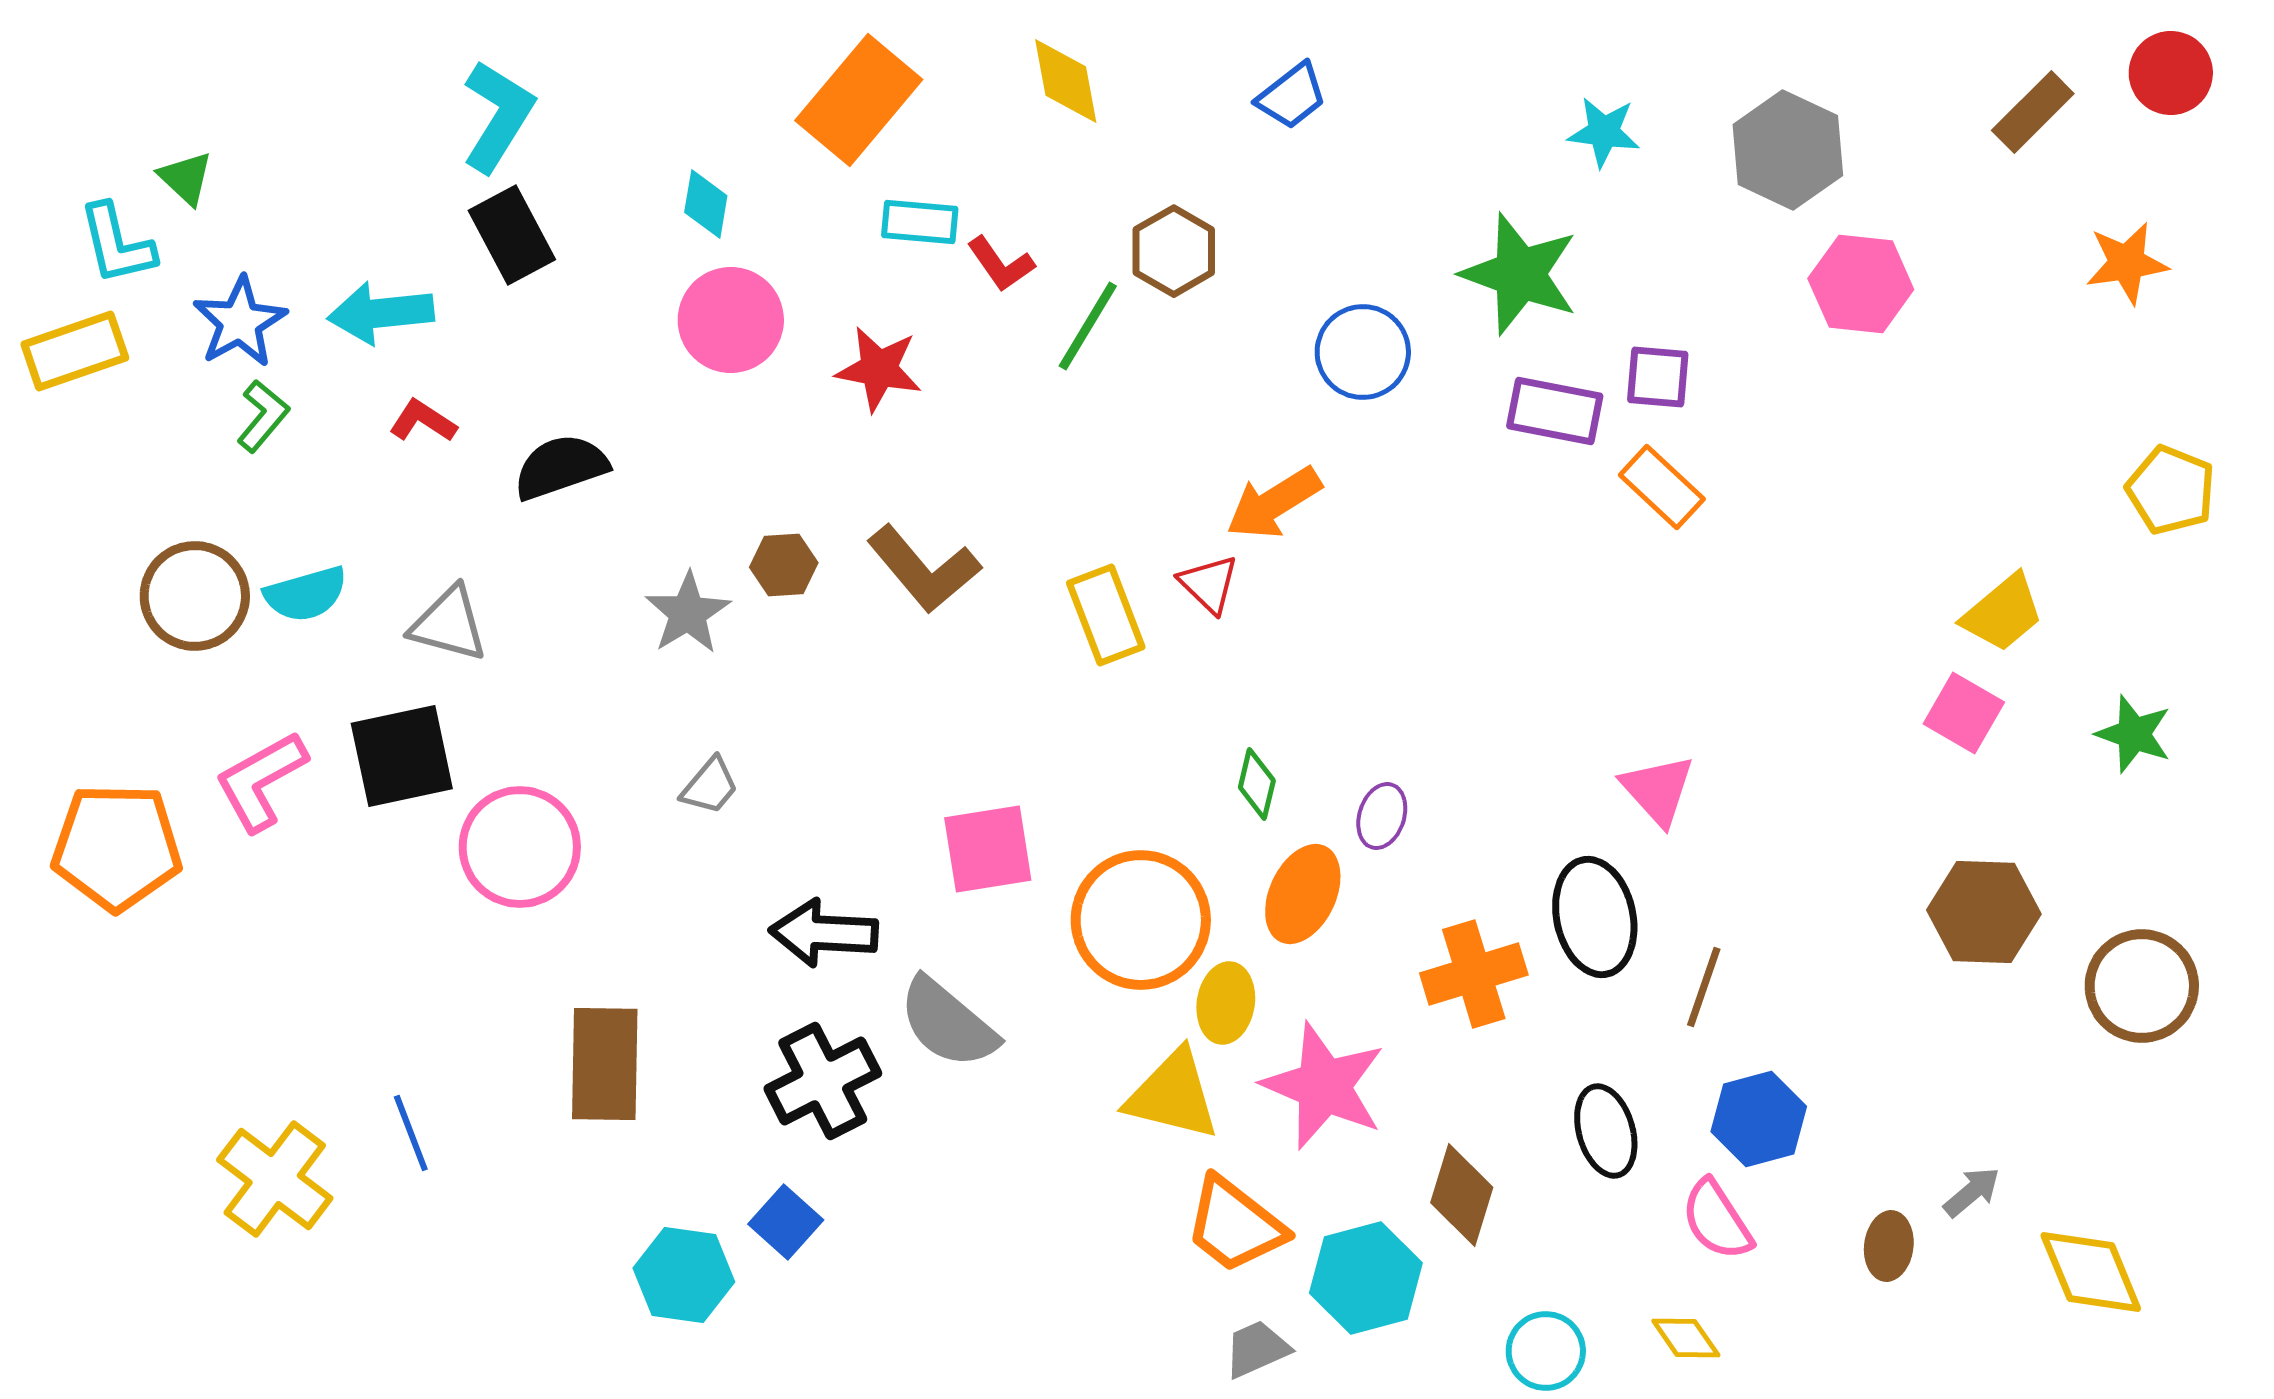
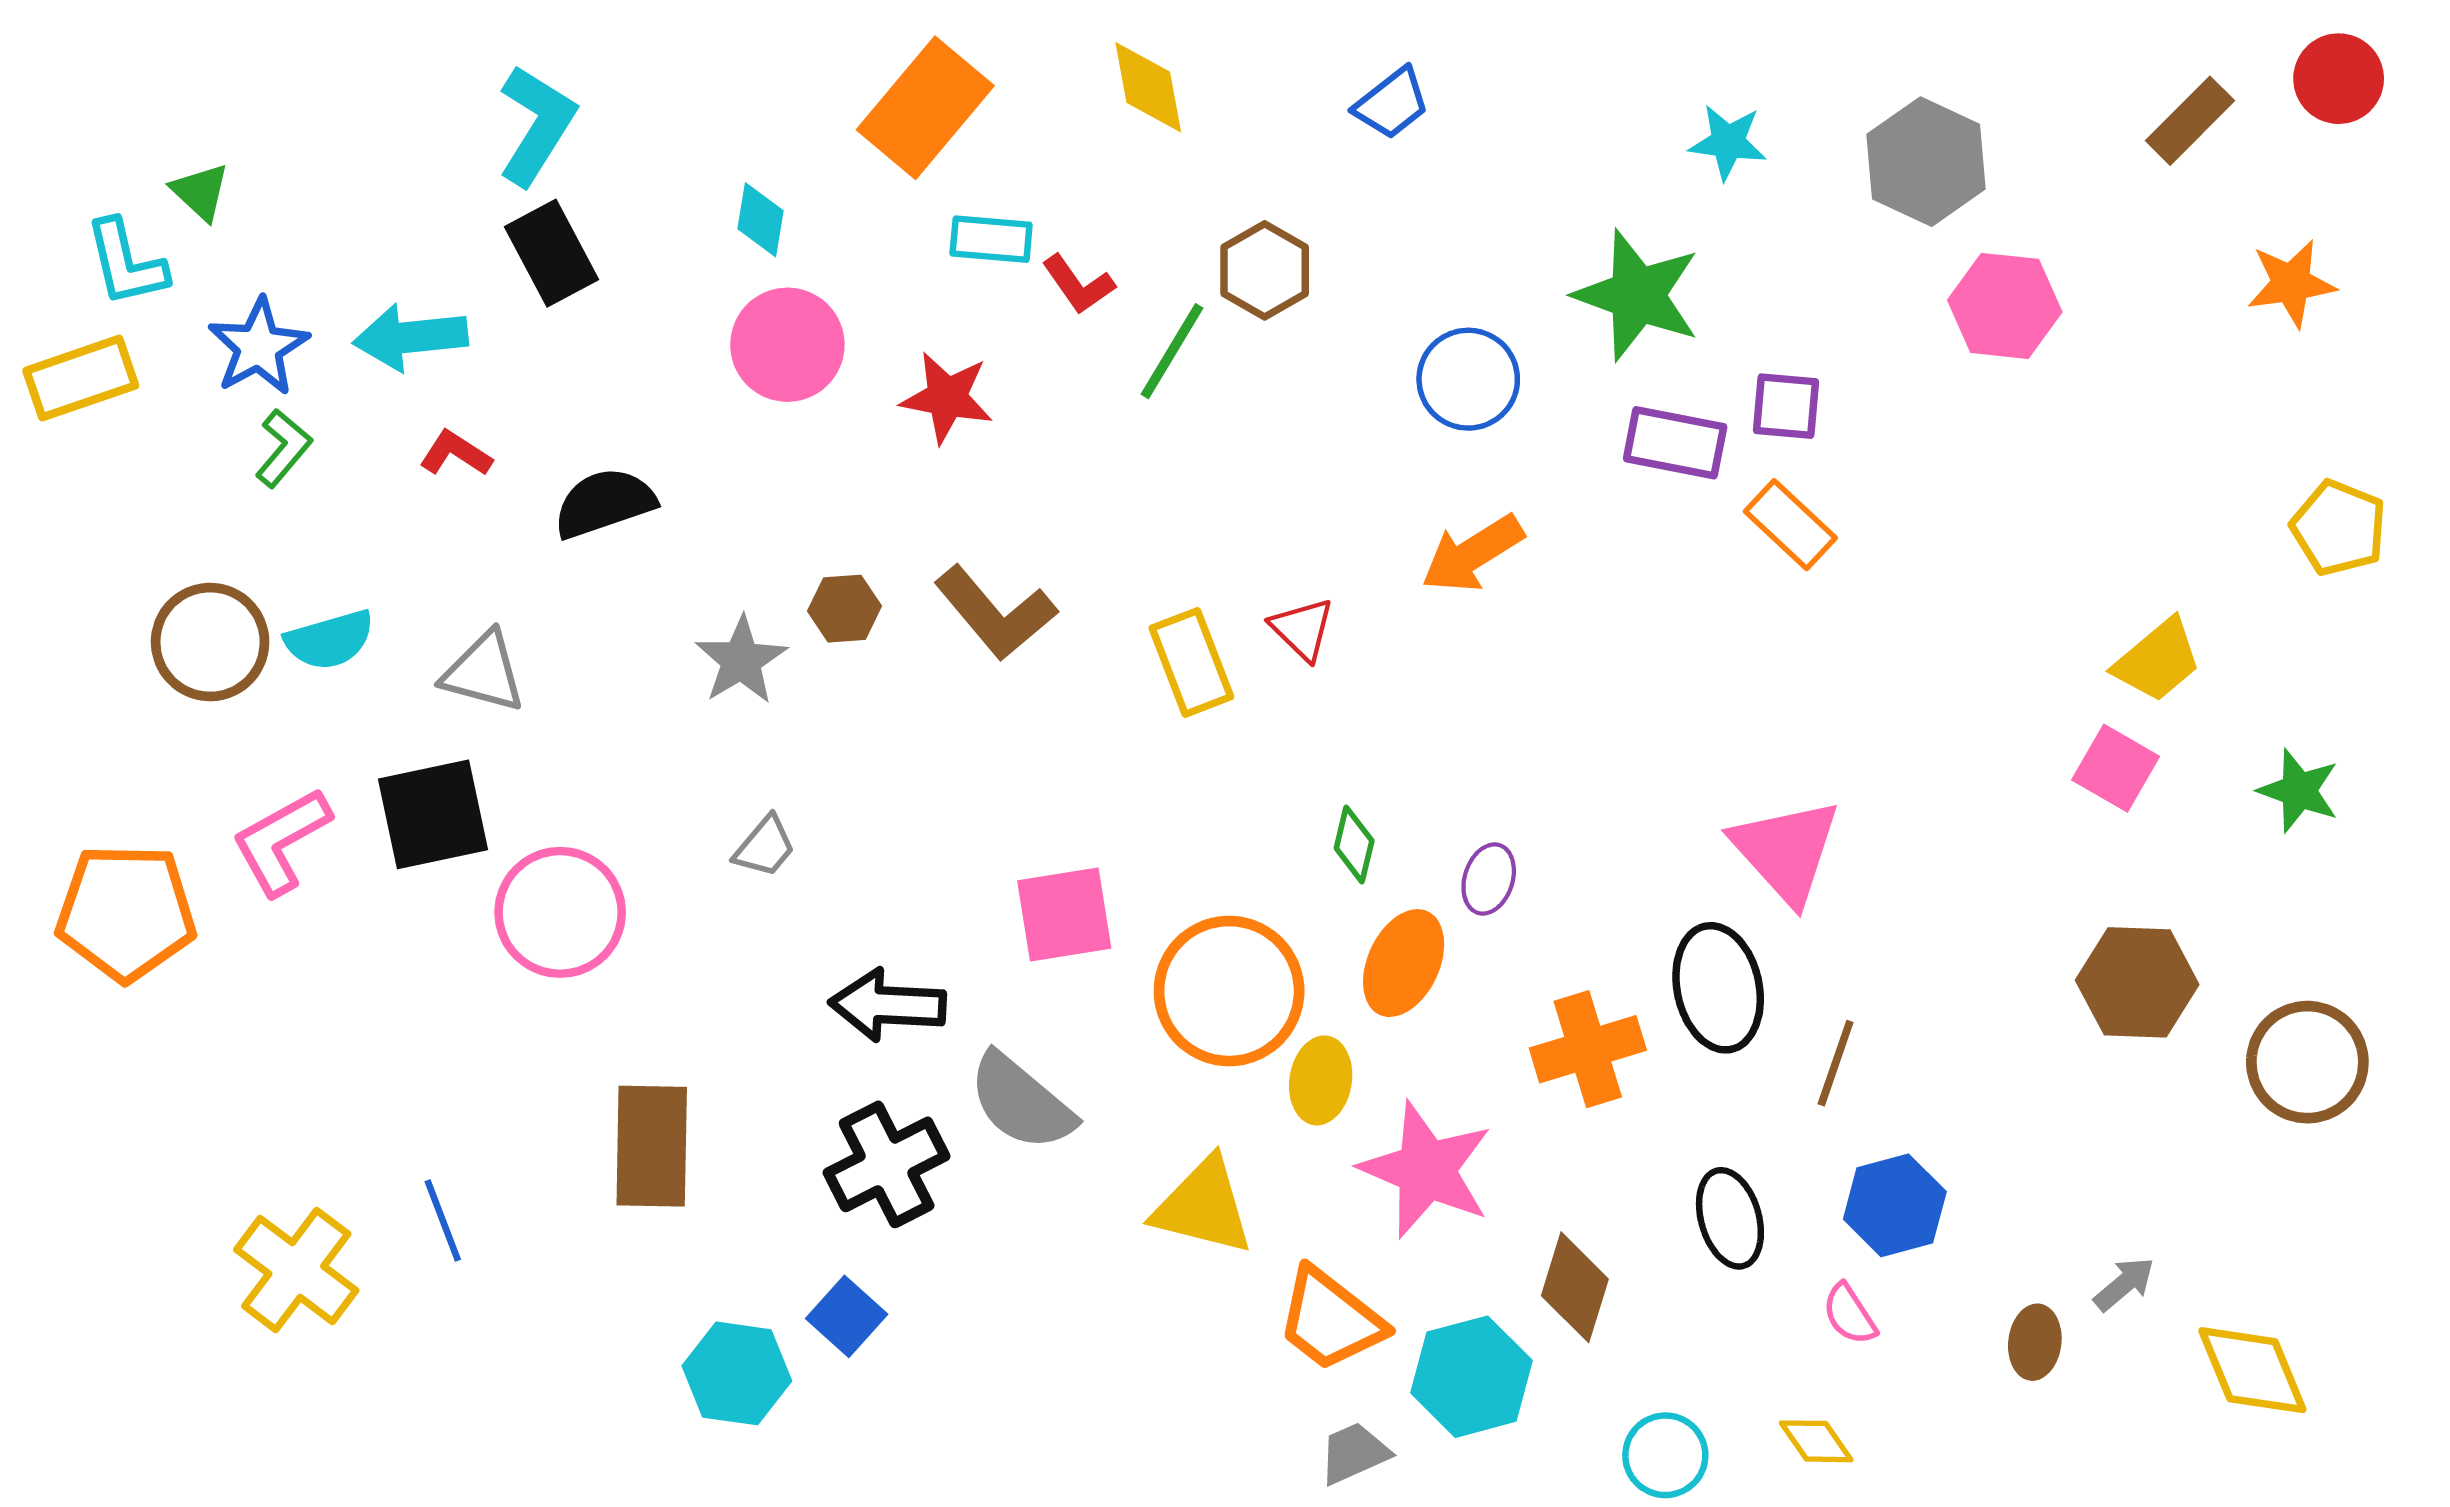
orange arrow: (1274, 503) -> (1473, 554), moved
pink triangle: (1658, 790) -> (1786, 851), size x1.4
yellow triangle: (1173, 1095) -> (1203, 1206), moved
pink semicircle: (1717, 1220) -> (1850, 1314), size x0.7

